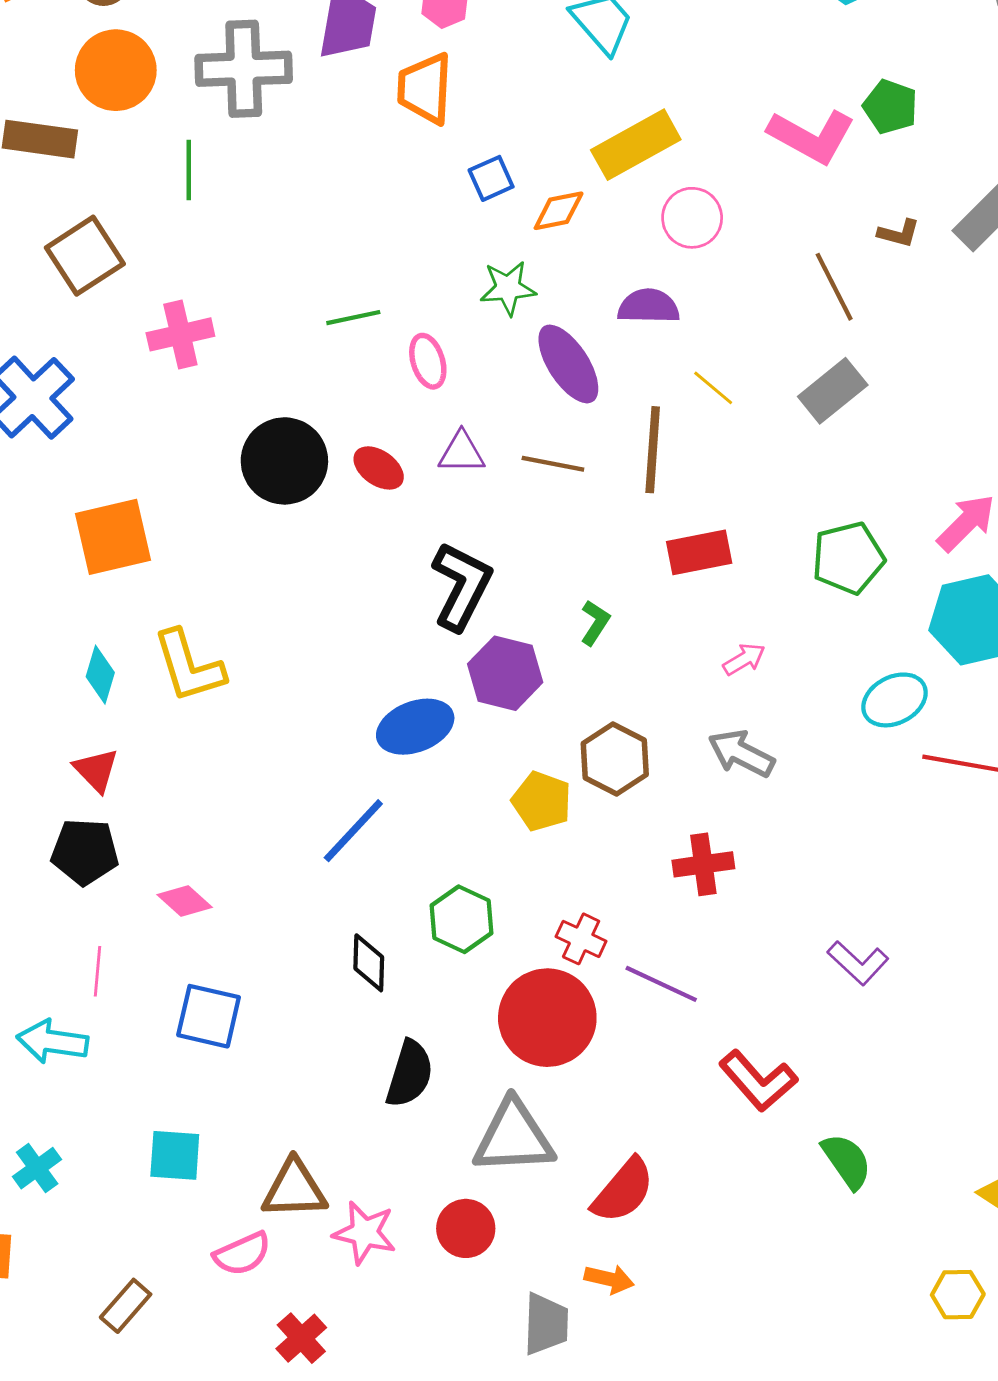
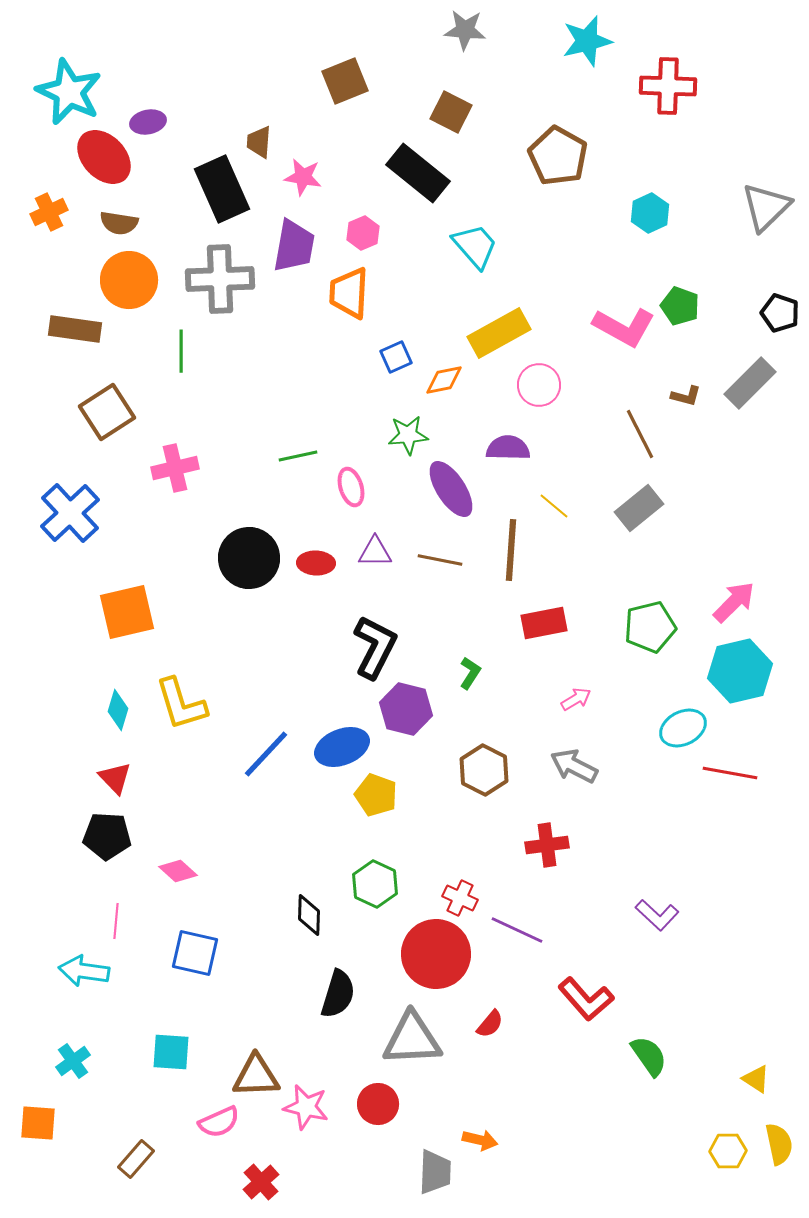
red ellipse: (379, 468) -> (316, 563), turned -33
yellow pentagon: (542, 801) -> (376, 795), moved
blue line: (353, 831) -> (266, 754), moved
red semicircle: (623, 1191) -> (490, 1024), moved, size x0.6

